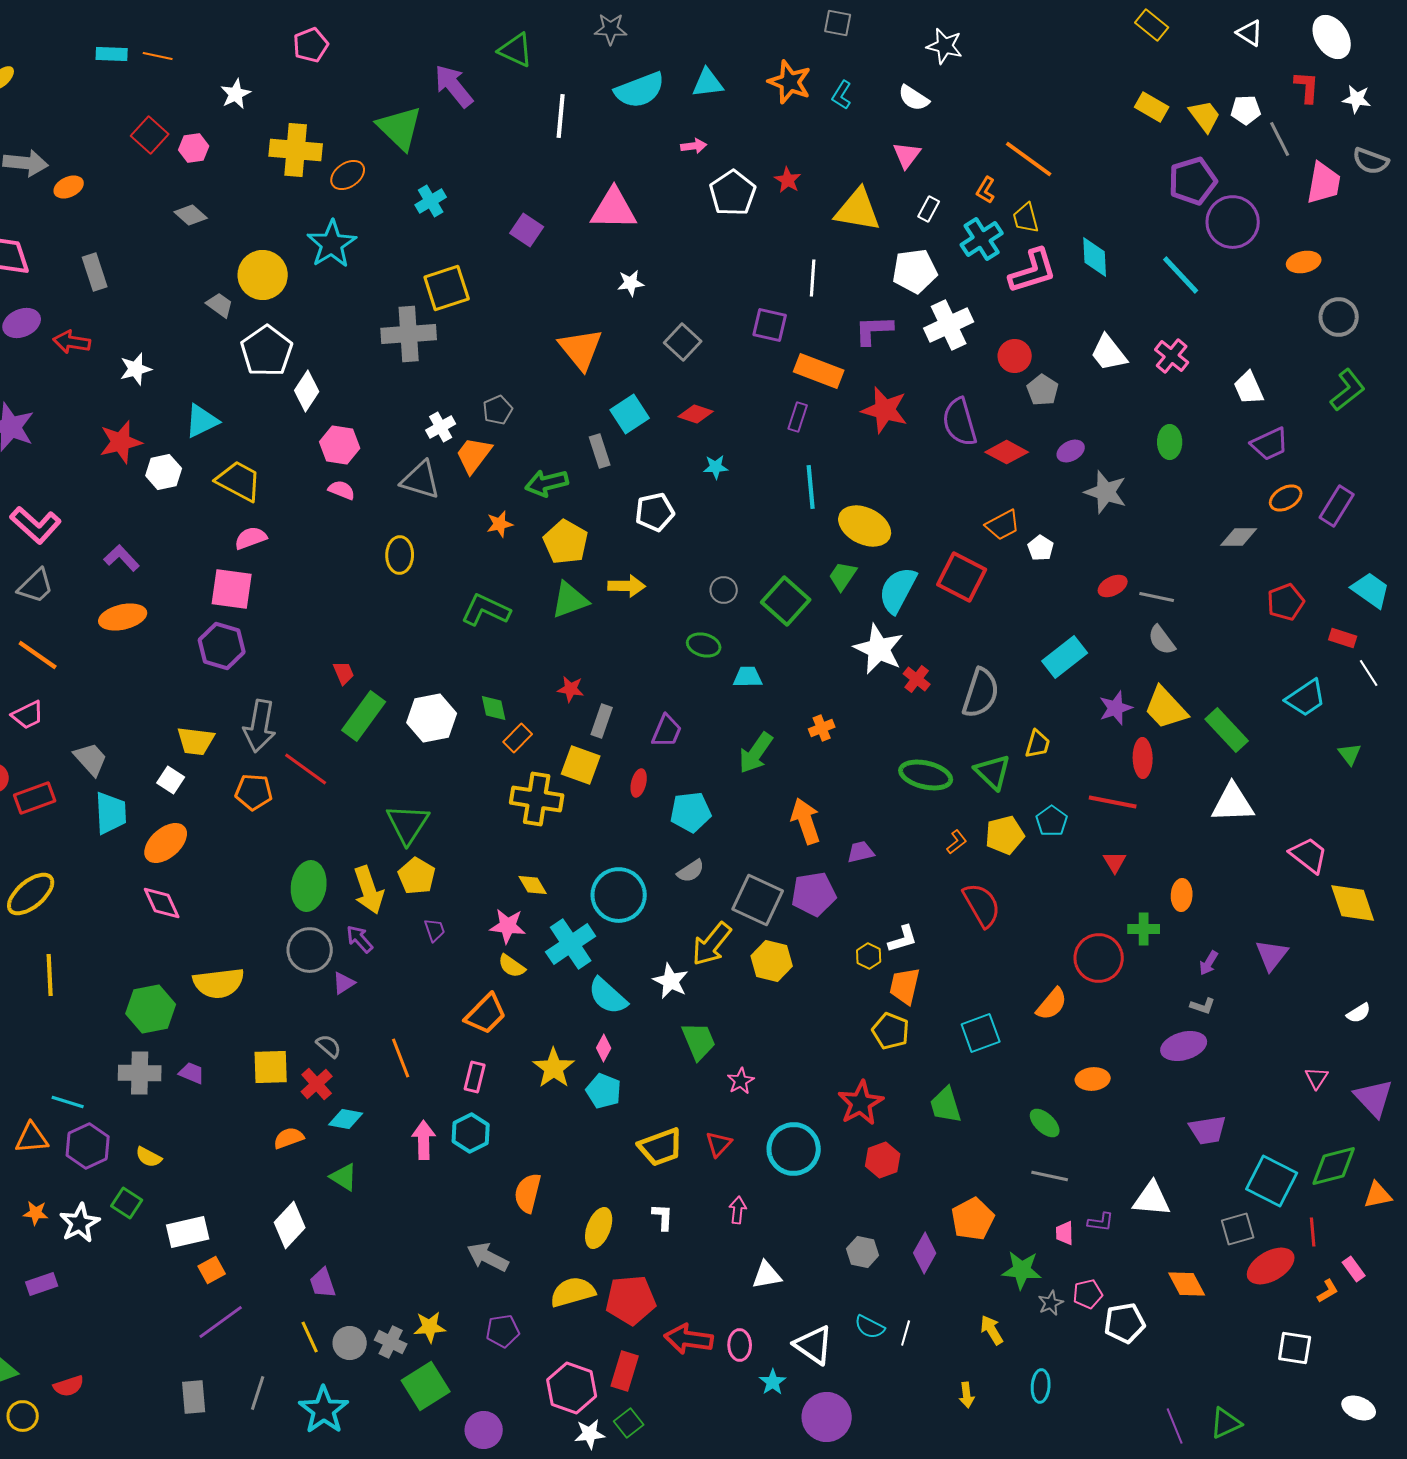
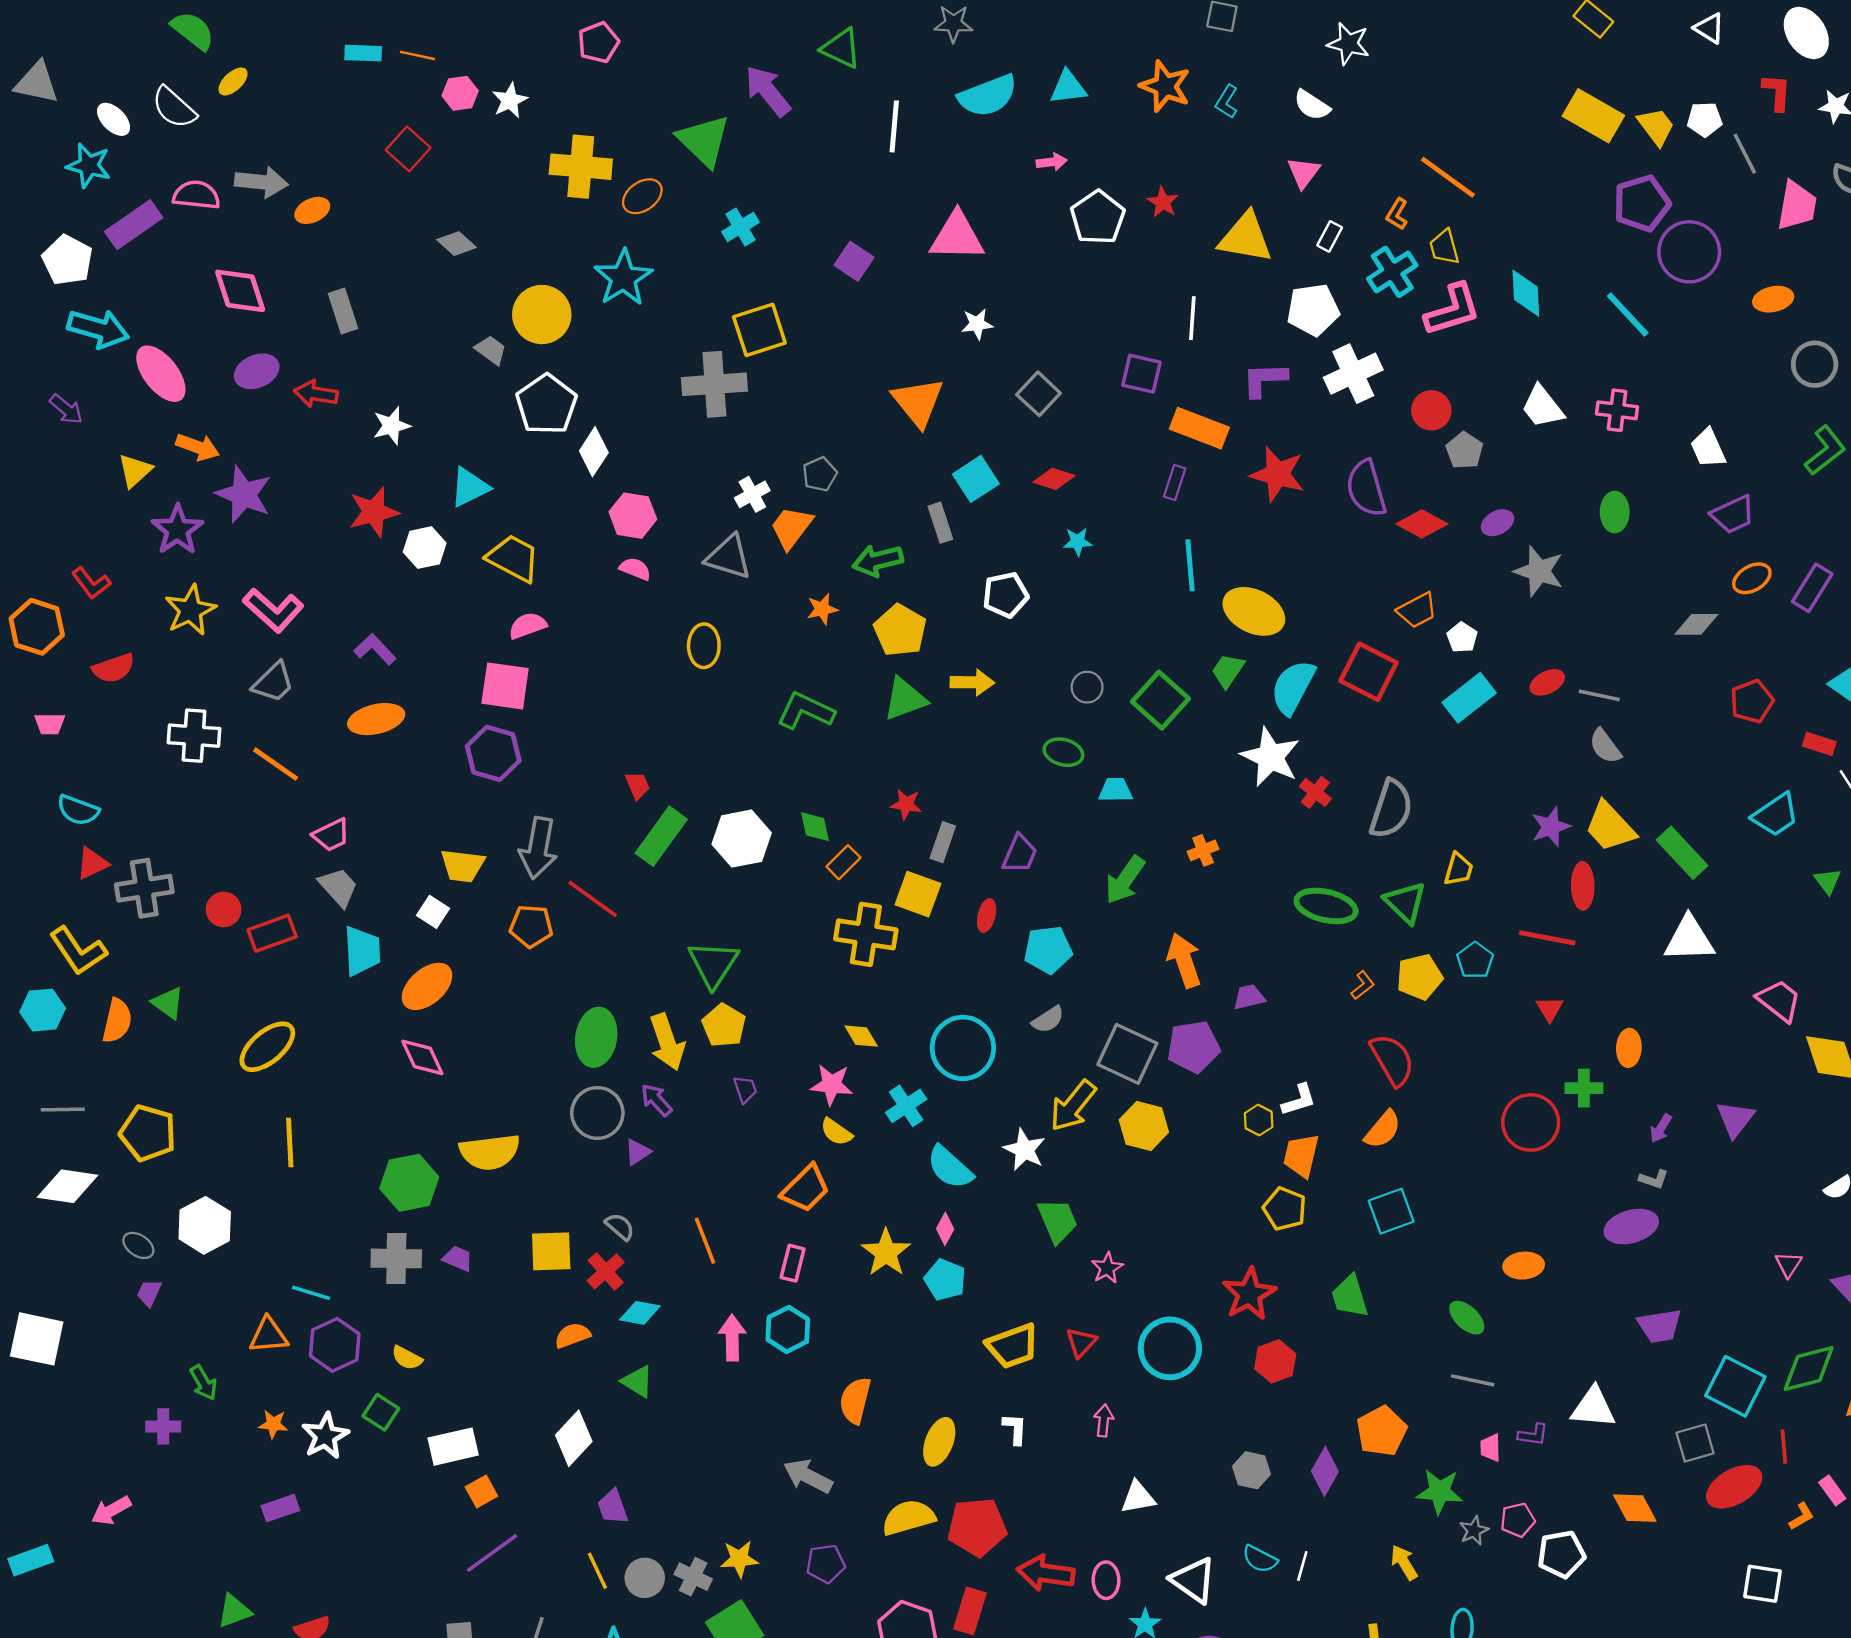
yellow rectangle: (1152, 107) -> (1593, 116), size x1.5
pink hexagon: (194, 148) -> (460, 93), moved
pink cross: (1172, 356) -> (1617, 410), turned -32
cyan rectangle: (1065, 657) -> (1469, 698), moved
pink trapezoid: (28, 715) -> (331, 835), moved
cyan cross: (571, 944) -> (906, 1106), size x0.7
orange semicircle: (1052, 1004) -> (1383, 1130), moved

